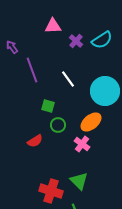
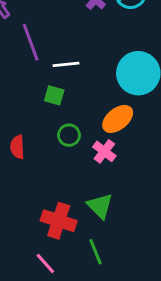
white line: (68, 79) -> (66, 64), moved, turned -60
green circle: (58, 125) -> (69, 135), moved
red semicircle: (35, 141) -> (17, 147), moved, turned 119

